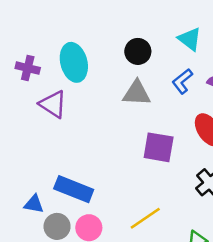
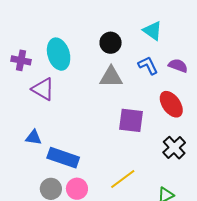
blue L-shape: (182, 81) -> (148, 65), turned 105
blue triangle: (34, 204) -> (34, 137), moved

